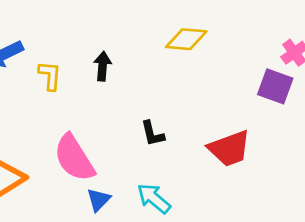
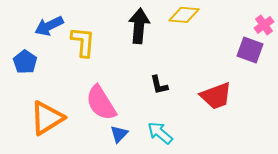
black arrow: (103, 66) -> (139, 26), moved, size x1.6
yellow L-shape: (50, 76) -> (83, 42), size x1.4

